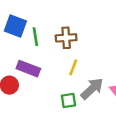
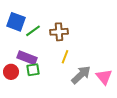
green line: (35, 37) -> (33, 31), turned 63
green square: (68, 100) -> (33, 70), moved

